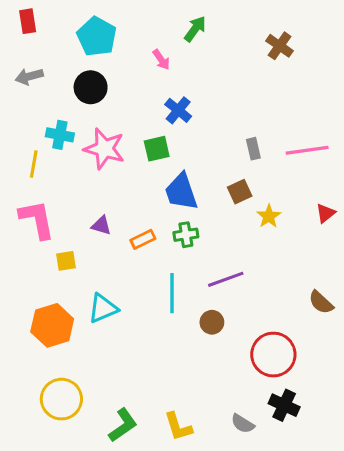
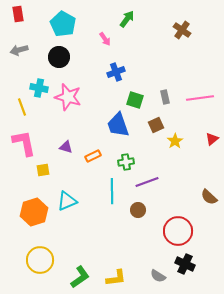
blue cross: (178, 110) -> (116, 72), turned 30
green square: (157, 149) -> (135, 100), moved, turned 30
yellow line: (34, 164) -> (22, 107), turned -30
green cross: (186, 235) -> (126, 162), moved
yellow L-shape: (178, 427) -> (116, 278), turned -80

